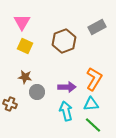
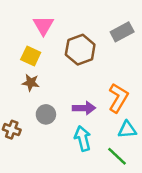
pink triangle: (22, 22) -> (43, 26), moved
brown star: (25, 77) -> (31, 83), moved
cyan triangle: (91, 104) -> (127, 130), moved

